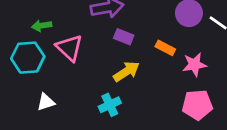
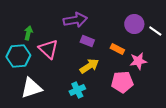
green arrow: (42, 26) -> (28, 33), turned 112
white triangle: (46, 102) -> (31, 88), size x1.6
pink pentagon: (197, 105) -> (122, 82), moved

